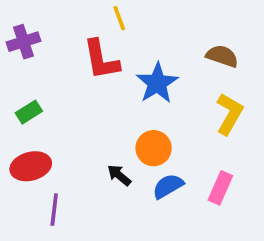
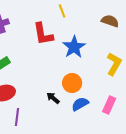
yellow line: (119, 18) -> (62, 11), moved
brown semicircle: (222, 56) -> (110, 21), moved

